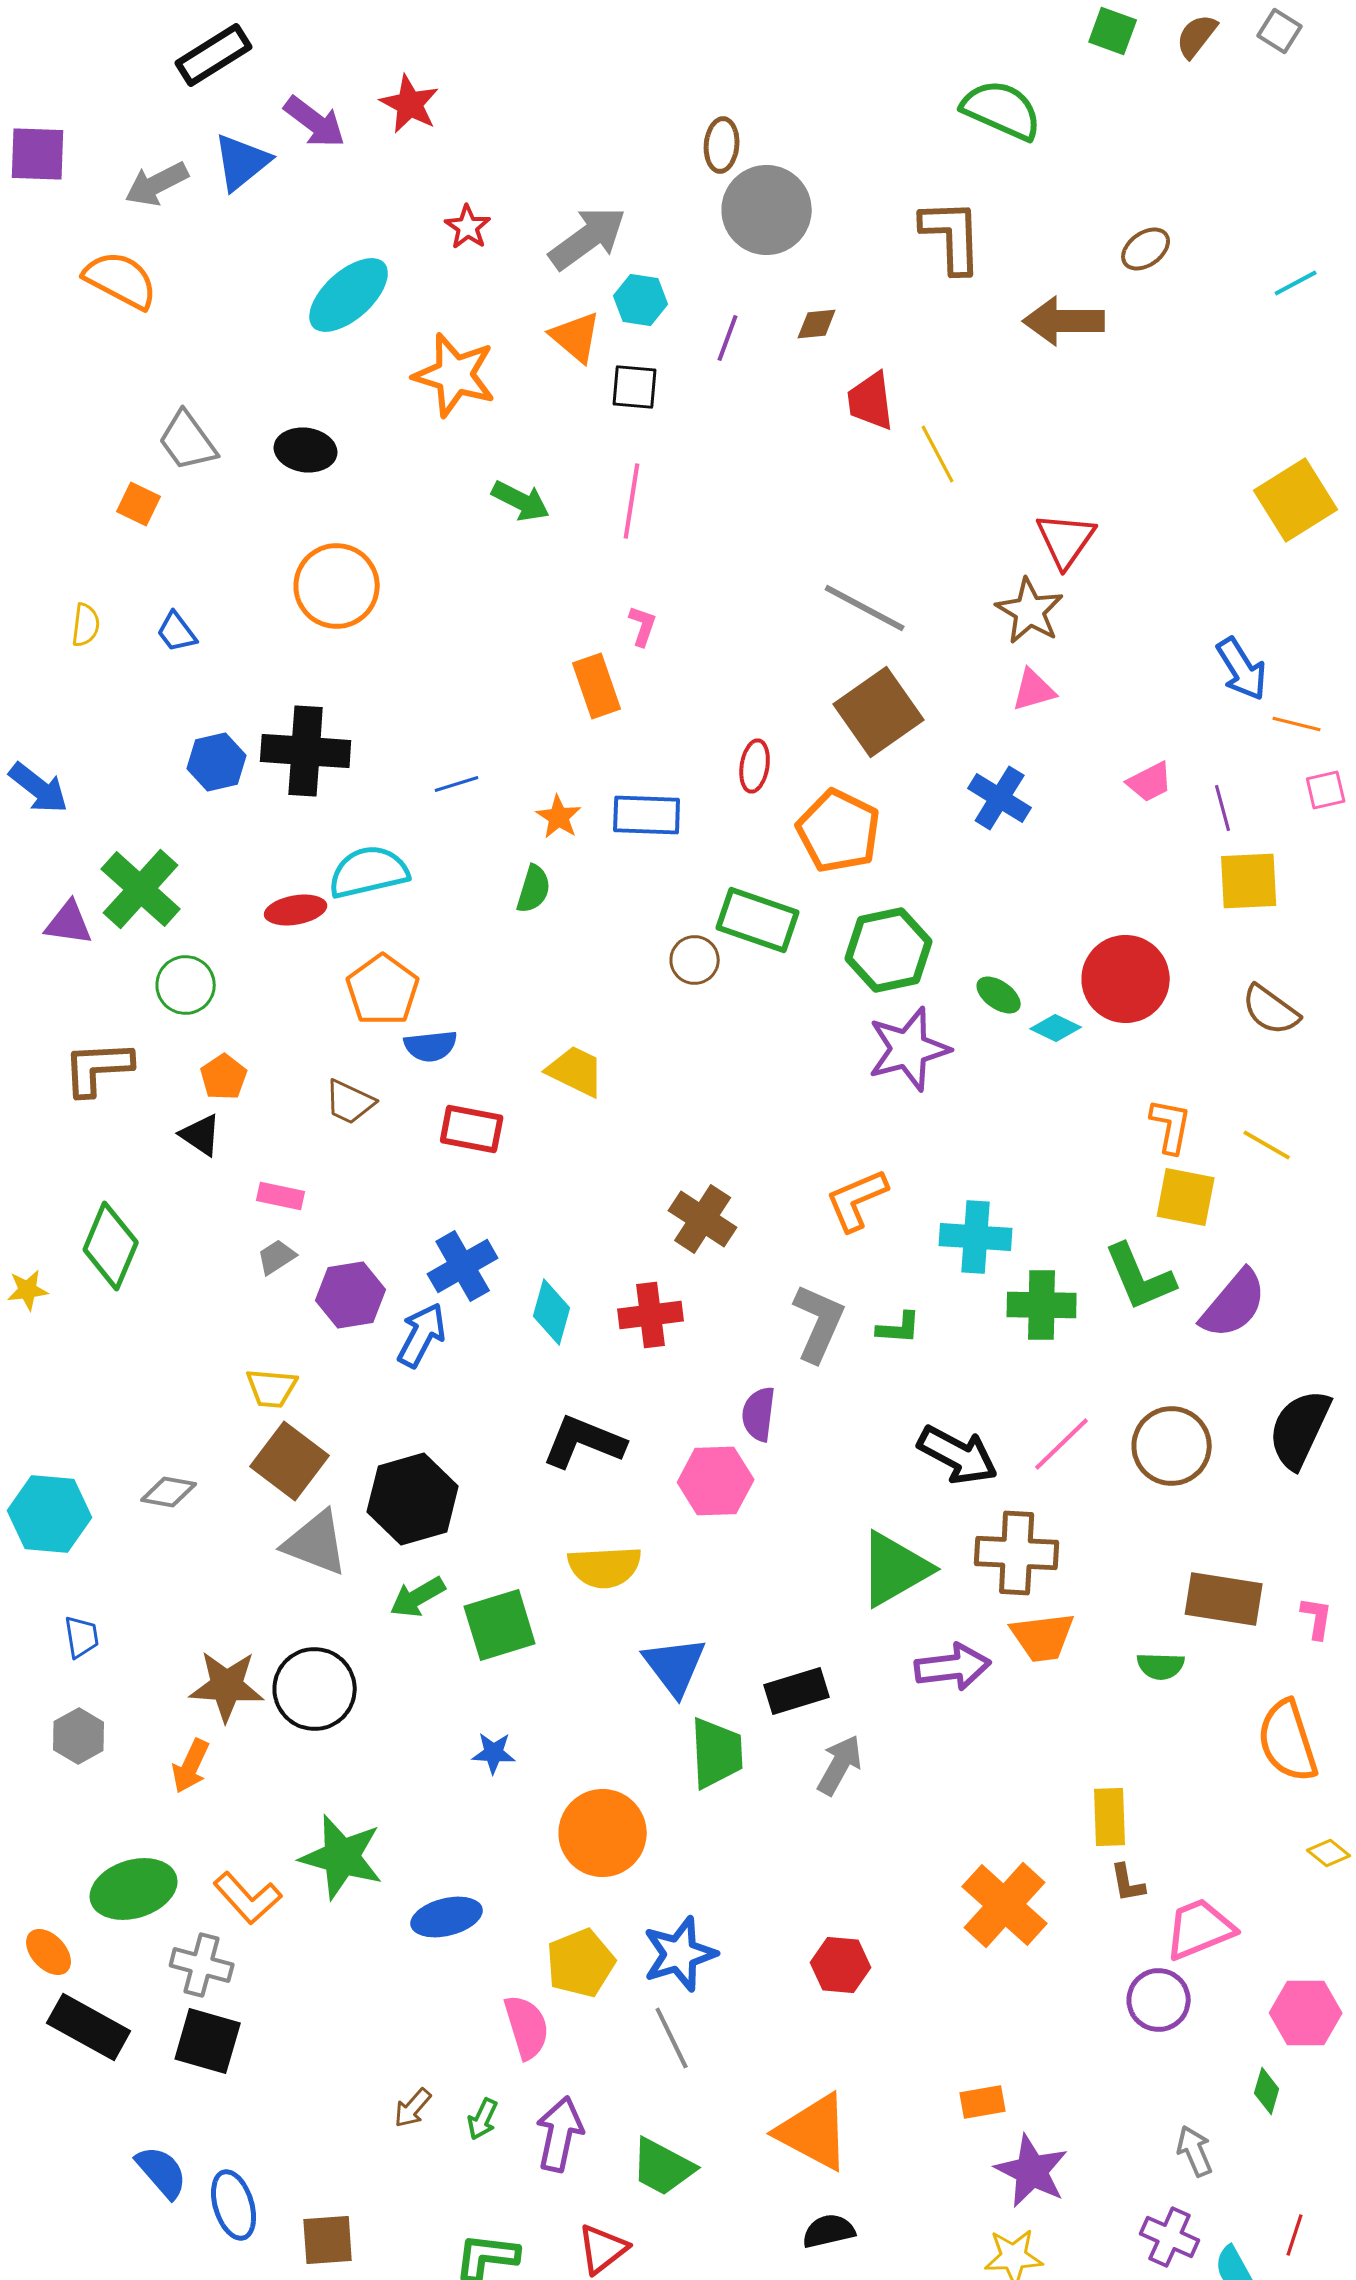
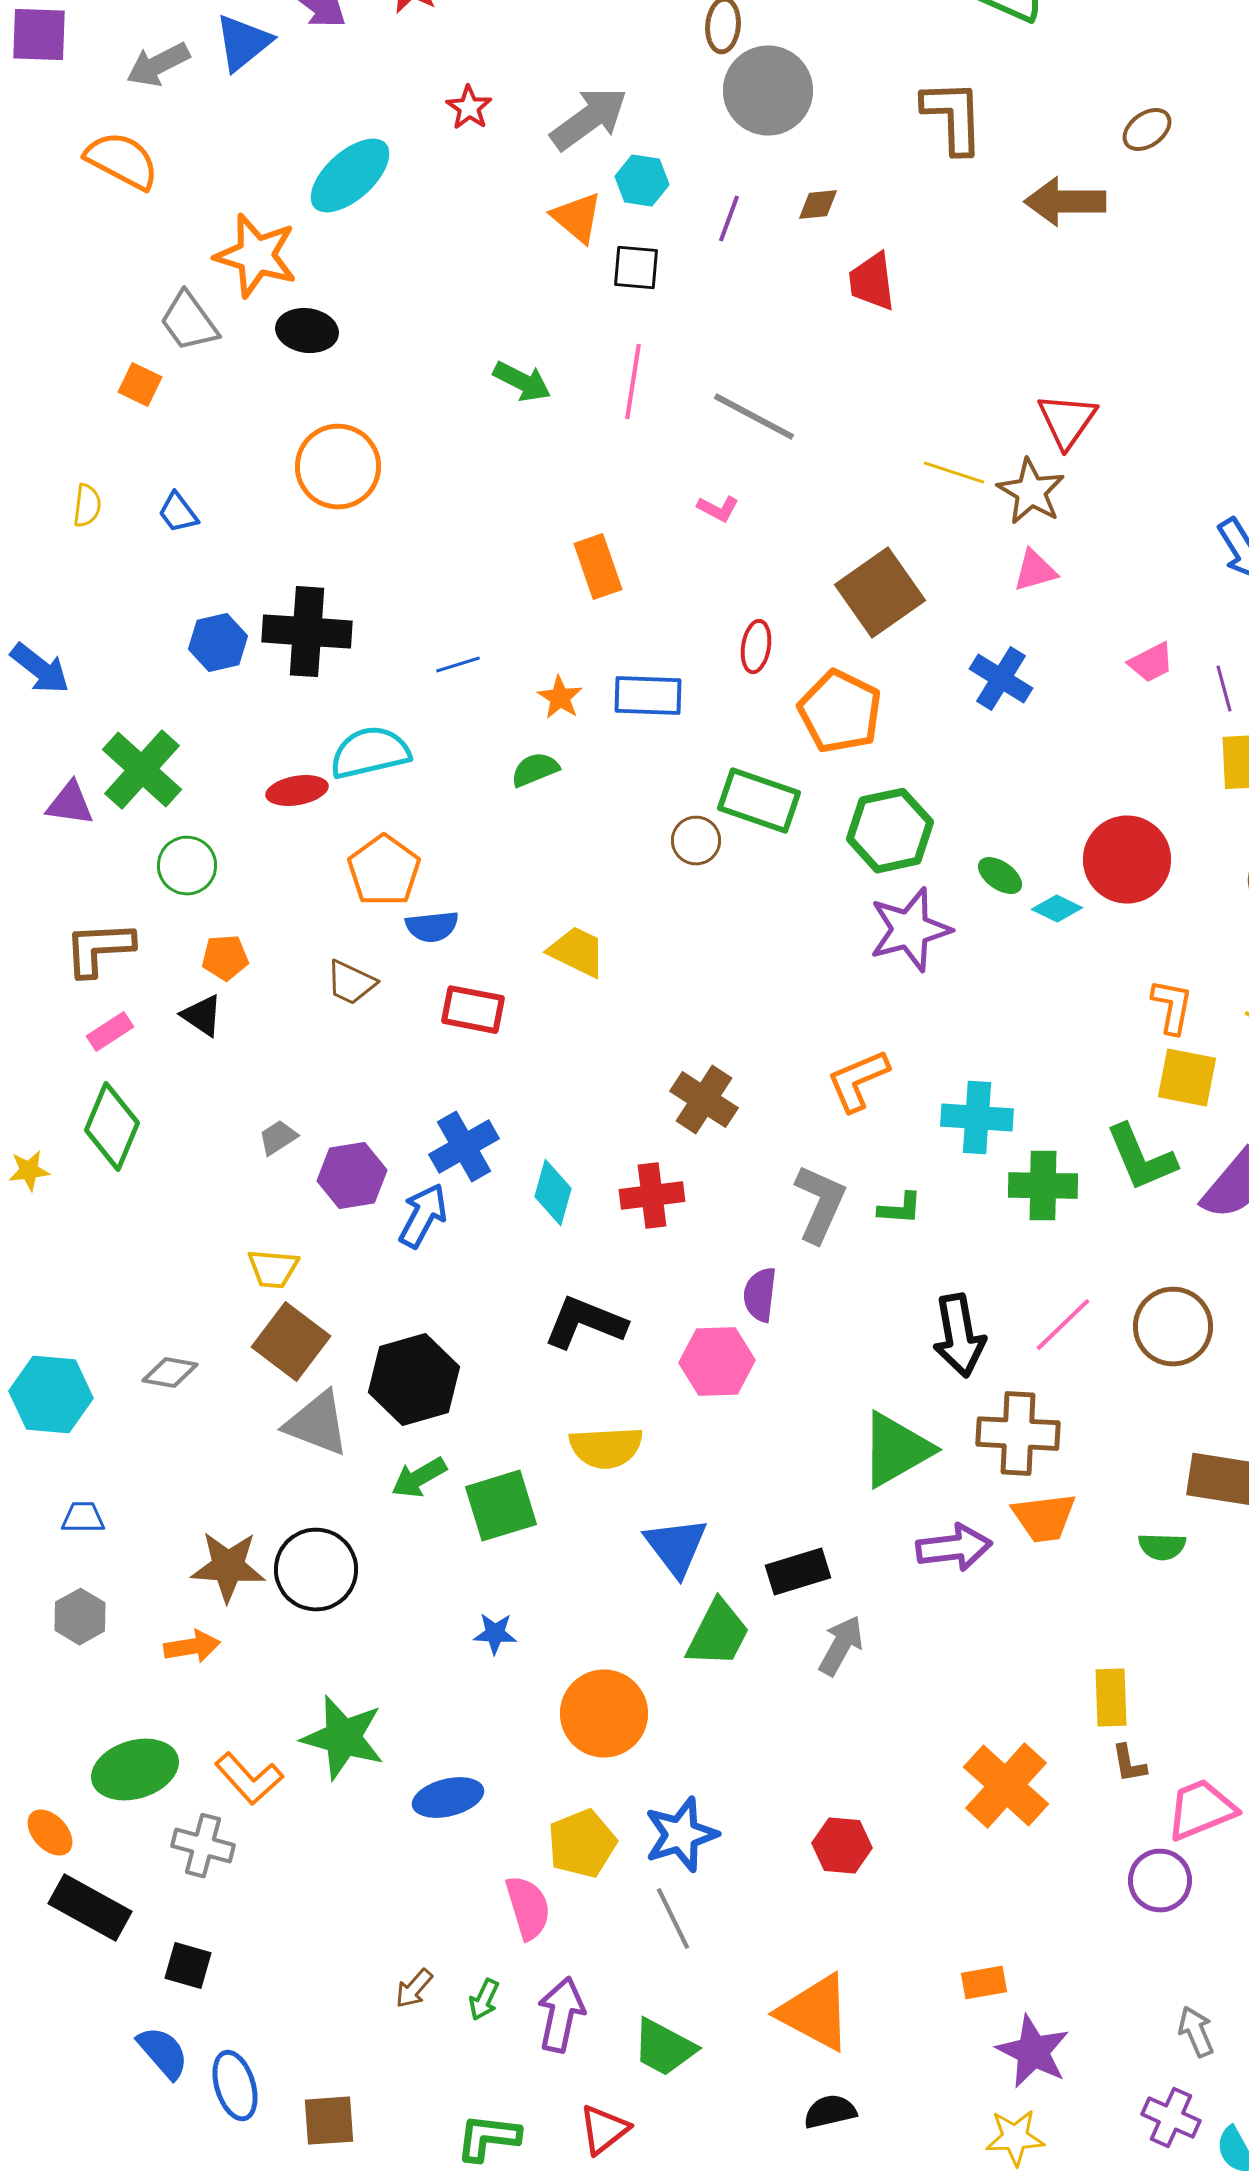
orange star: (455, 375) -> (256, 256), moved
yellow line: (938, 454) -> (954, 473), moved, turned -44
gray line: (865, 608) -> (754, 417), moved
pink L-shape: (643, 626) -> (718, 509), moved, turned 99
green semicircle: (534, 889) -> (535, 770), turned -129
orange pentagon: (224, 1077) -> (225, 958), turned 30
pink rectangle: (281, 1196) -> (110, 1032), moved, turned -45
black arrow: (958, 1455) -> (959, 1336), turned 52
blue trapezoid: (82, 1637) -> (83, 1518), turned -81
green trapezoid: (717, 1753) -> (718, 1634), turned 30
orange arrow: (191, 1766) -> (192, 1647), turned -124
black square: (208, 2041) -> (188, 1966), moved, size x0.7

